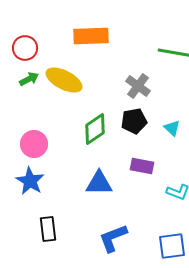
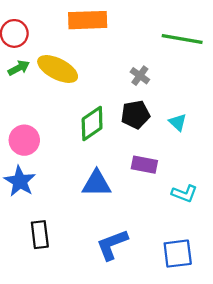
gray cross: (138, 86) -> (140, 76), size x0.7

